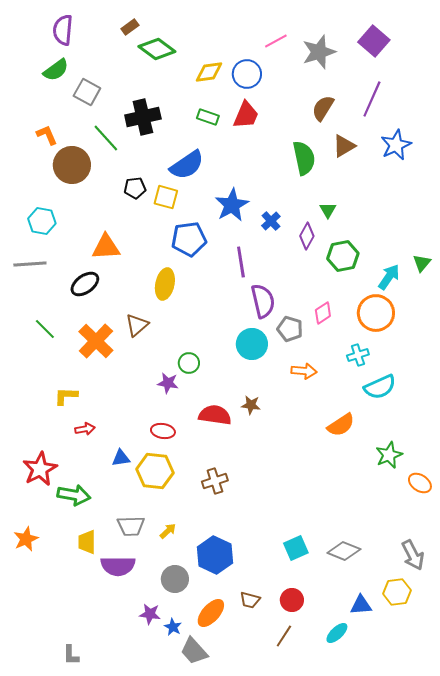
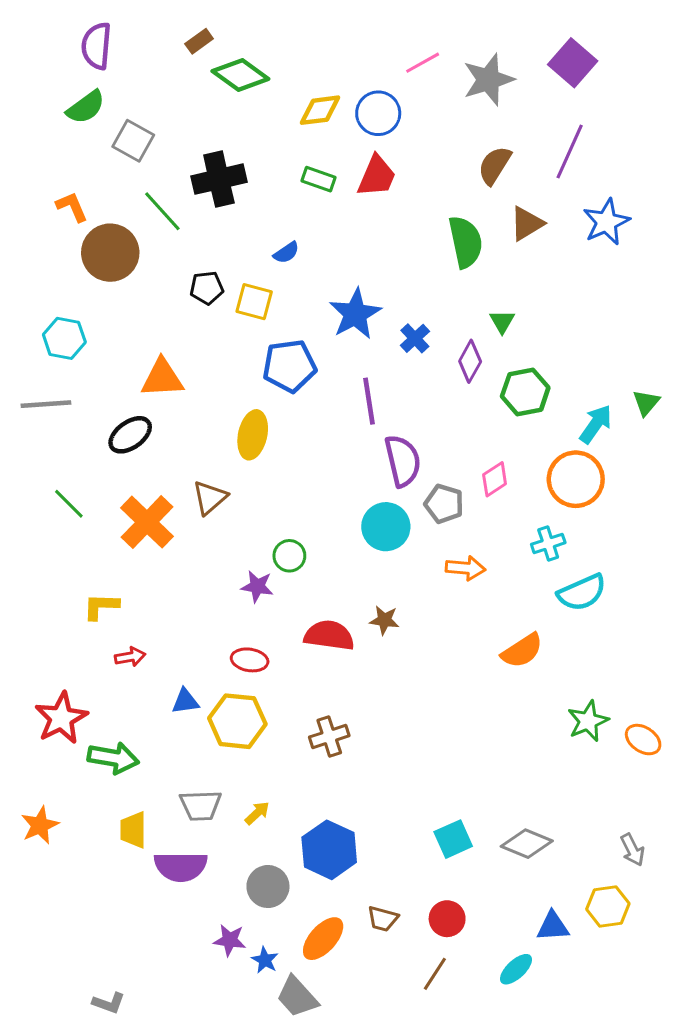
blue semicircle: (187, 165) -> (286, 253), size x0.5
green star: (389, 455) -> (588, 721), moved
gray arrow: (413, 555) -> (632, 850), size x0.7
gray L-shape: (71, 655) -> (109, 1003), turned -70

